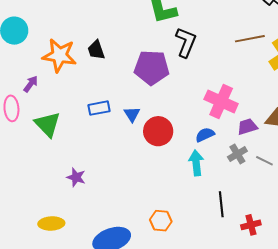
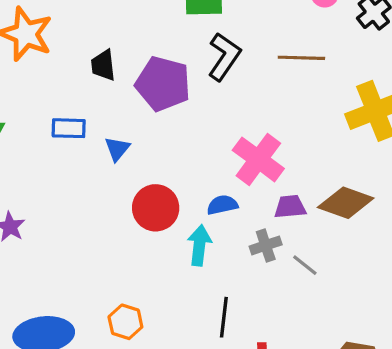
brown line: (250, 39) -> (301, 58), moved
black trapezoid: (96, 50) -> (103, 65), moved
red circle: (158, 131) -> (156, 208), moved

